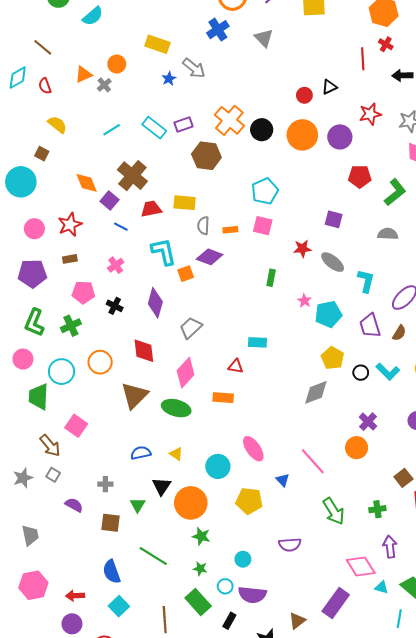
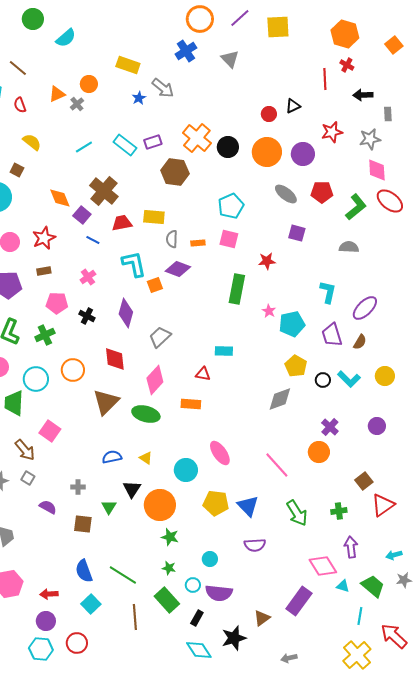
gray ellipse: (333, 262) -> (286, 194), moved
green rectangle: (271, 278) -> (237, 289), size x1.8
blue triangle: (283, 480) -> (248, 506), moved, size x1.6
green line: (153, 556) -> (123, 575), moved

